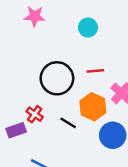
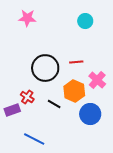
cyan circle: (88, 27) -> (85, 21), moved

